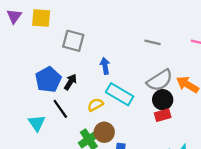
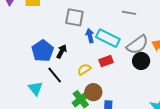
gray square: (73, 41) -> (74, 17), moved
cyan rectangle: (120, 94) -> (108, 38), moved
red rectangle: (163, 115) -> (106, 61), moved

